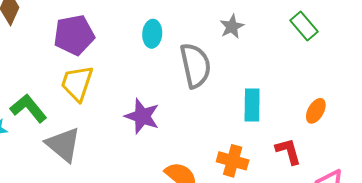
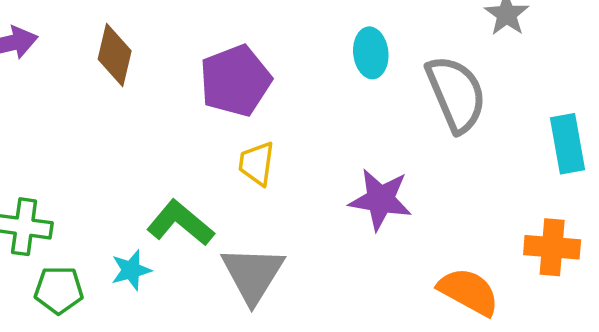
yellow trapezoid: (77, 83) -> (257, 163), size x0.7
gray triangle: (63, 144) -> (253, 274), turned 33

